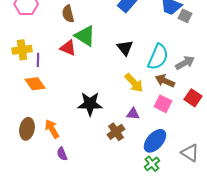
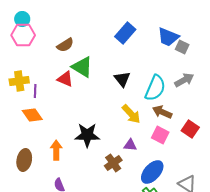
brown semicircle: (68, 14) -> (65, 45), turned -108
gray arrow: (185, 63) -> (184, 80), moved
orange arrow: (52, 129) -> (56, 150), moved, turned 30

